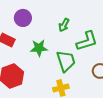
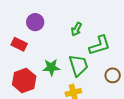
green star: (39, 48) -> (51, 67), moved

